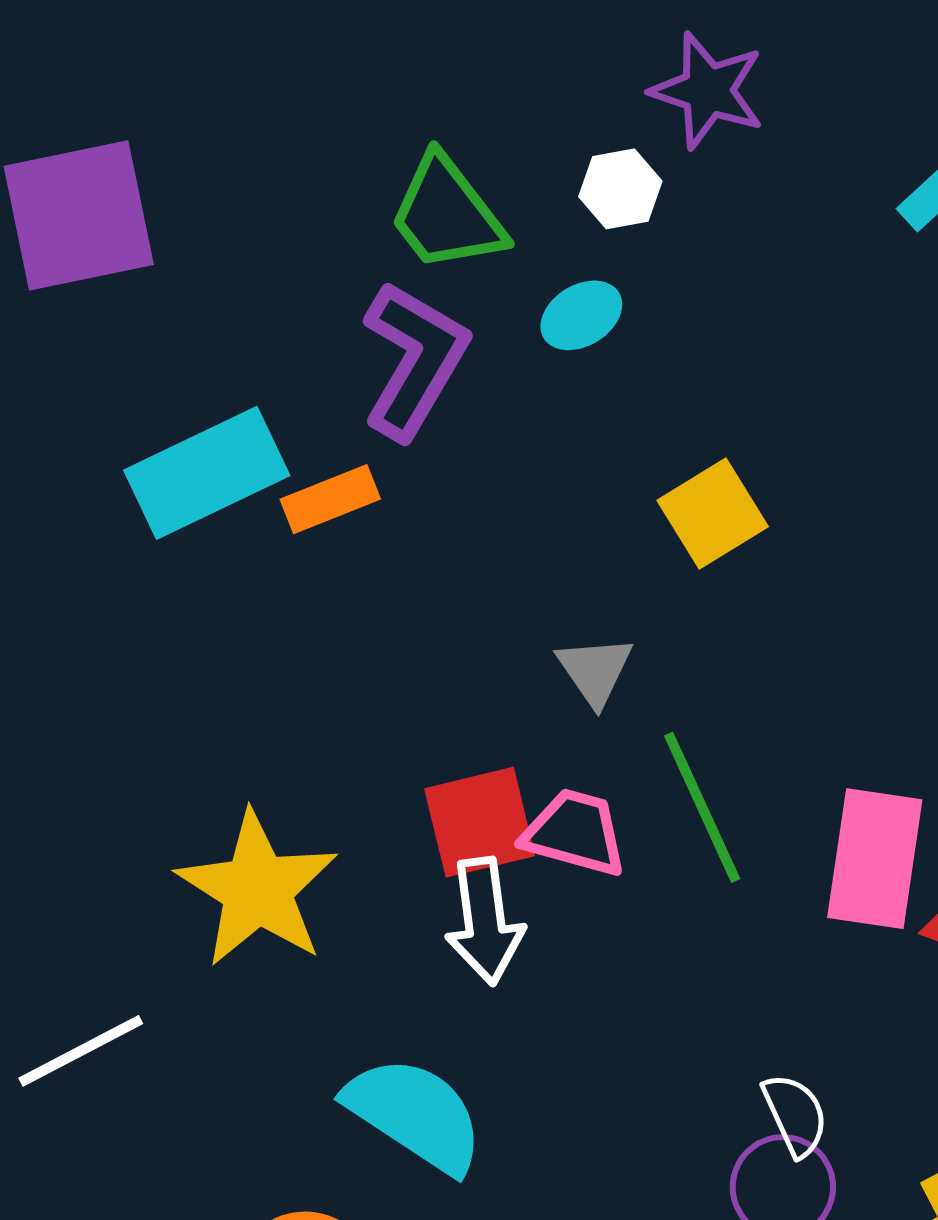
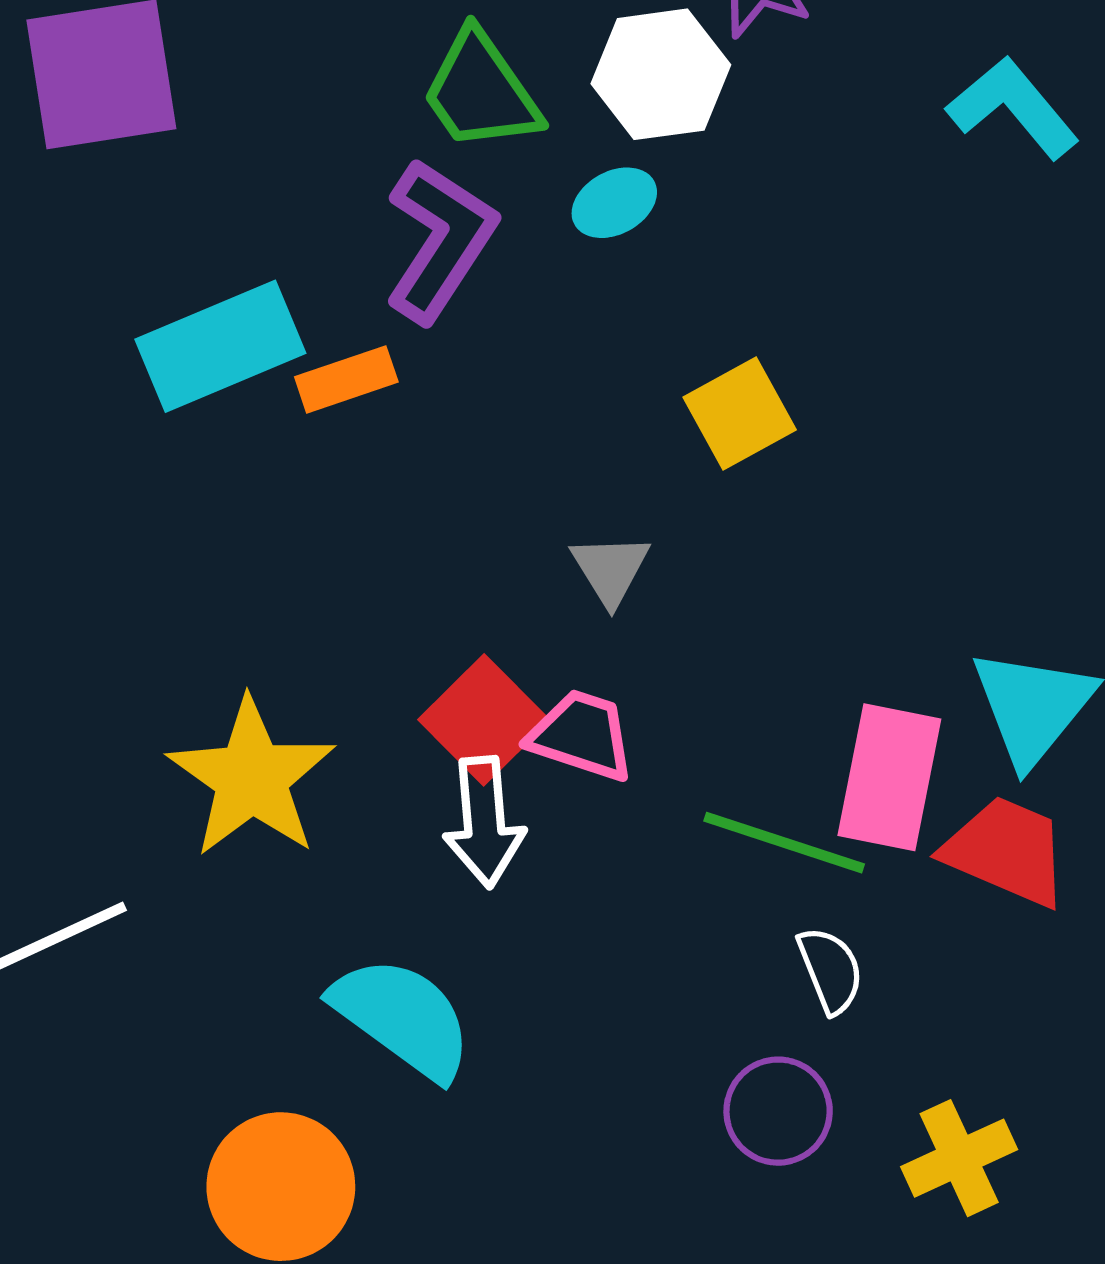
white hexagon: (620, 189) -> (661, 74), size x1.6
green line: (702, 807) -> (784, 843), moved, turned -50
red square: (480, 822) -> (484, 720), turned -34
white semicircle: (795, 1115) -> (830, 970), moved

